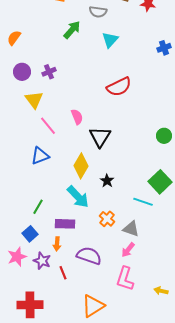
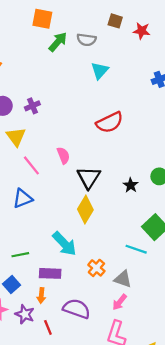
green arrow: (72, 30) -> (58, 42), moved
yellow diamond: (81, 166) -> (85, 209), moved
black star: (107, 181) -> (131, 185), moved
green line: (38, 207) -> (20, 255), turned 49

